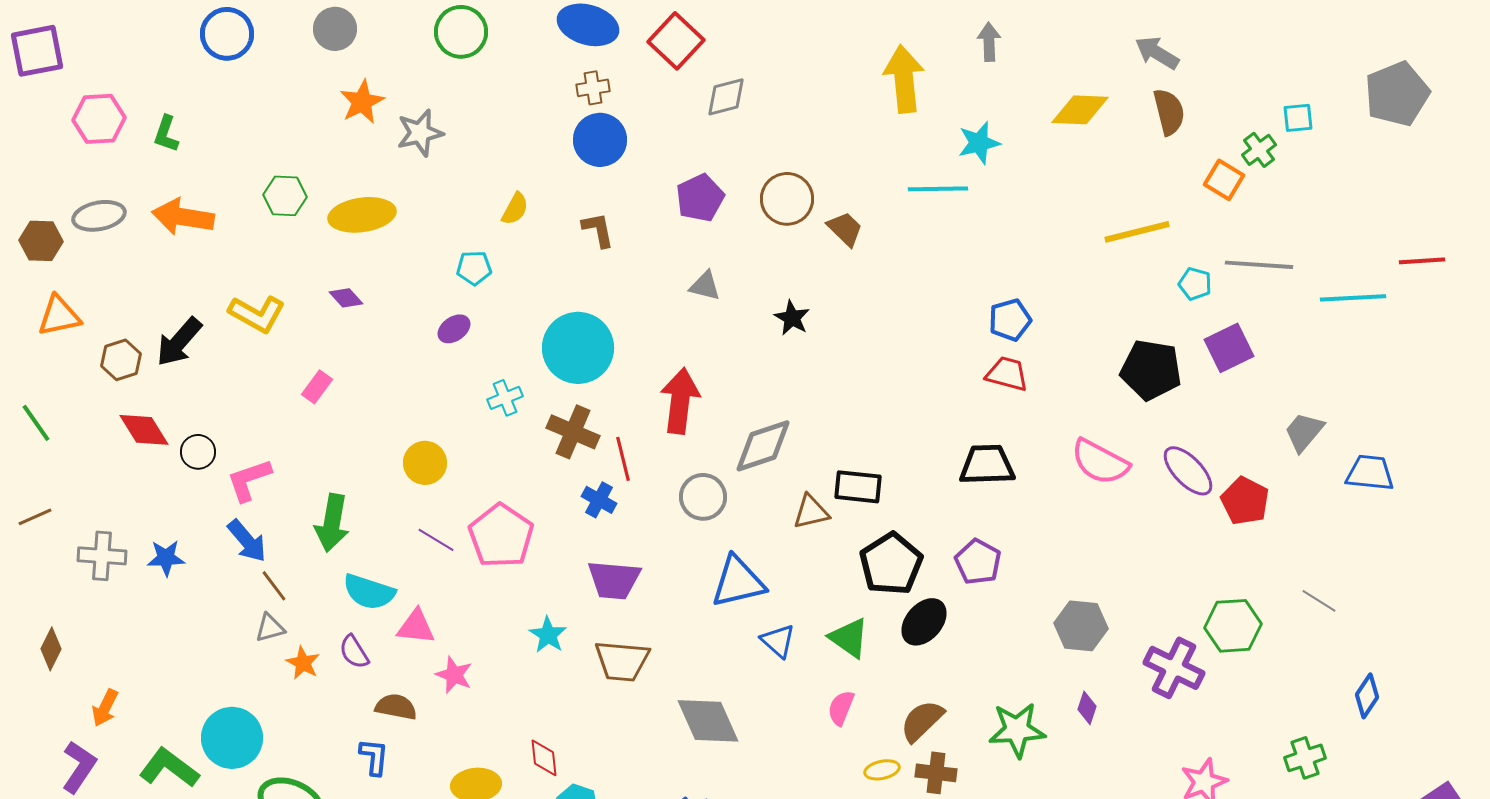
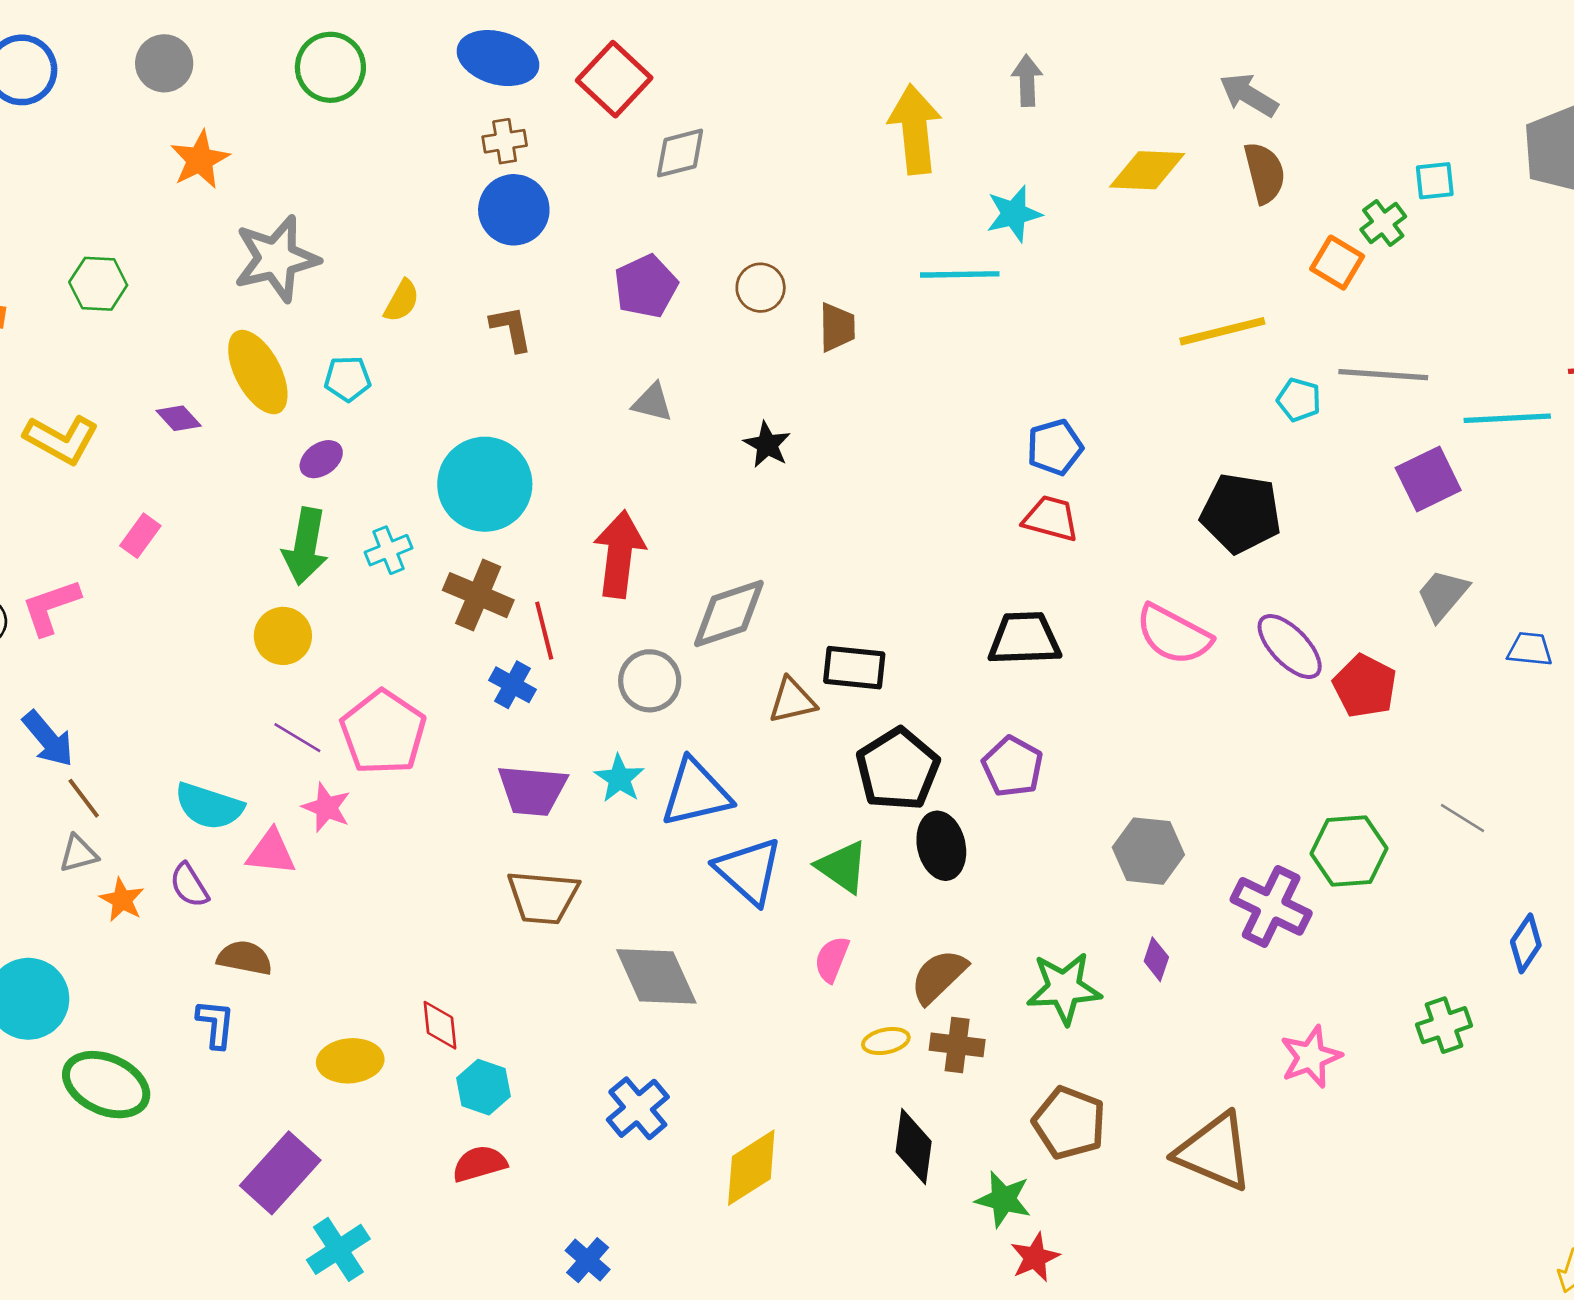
gray star: (420, 133) -> (276, 259), moved, size x1.4
brown circle: (787, 199) -> (761, 288), size x0.7
yellow ellipse: (362, 215) -> (258, 372), moved, turned 70
brown trapezoid: (845, 229) -> (837, 327), turned 45
purple square: (1229, 348) -> (1428, 479), moved
blue trapezoid: (1370, 473) -> (1530, 649), size x0.7
pink L-shape: (249, 480) -> (51, 607), moved
green arrow: (332, 523) -> (305, 546), moved
black ellipse: (924, 622) -> (941, 846), turned -54
cyan star: (548, 635) -> (619, 778), moved
blue triangle: (778, 641) -> (749, 871), size x1.5
pink star: (454, 675) -> (326, 807), moved

